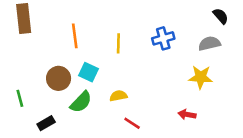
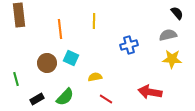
blue cross: (163, 38) -> (129, 45), moved
yellow line: (118, 43) -> (94, 21), moved
yellow star: (201, 77) -> (172, 59), moved
green semicircle: (81, 102) -> (65, 97), moved
red arrow: (187, 115) -> (150, 92), size x1.6

